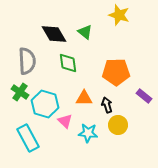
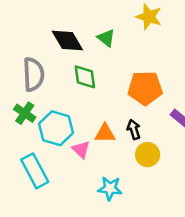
orange triangle: (84, 98) -> (105, 133), moved
cyan star: (88, 133) -> (110, 188), moved

